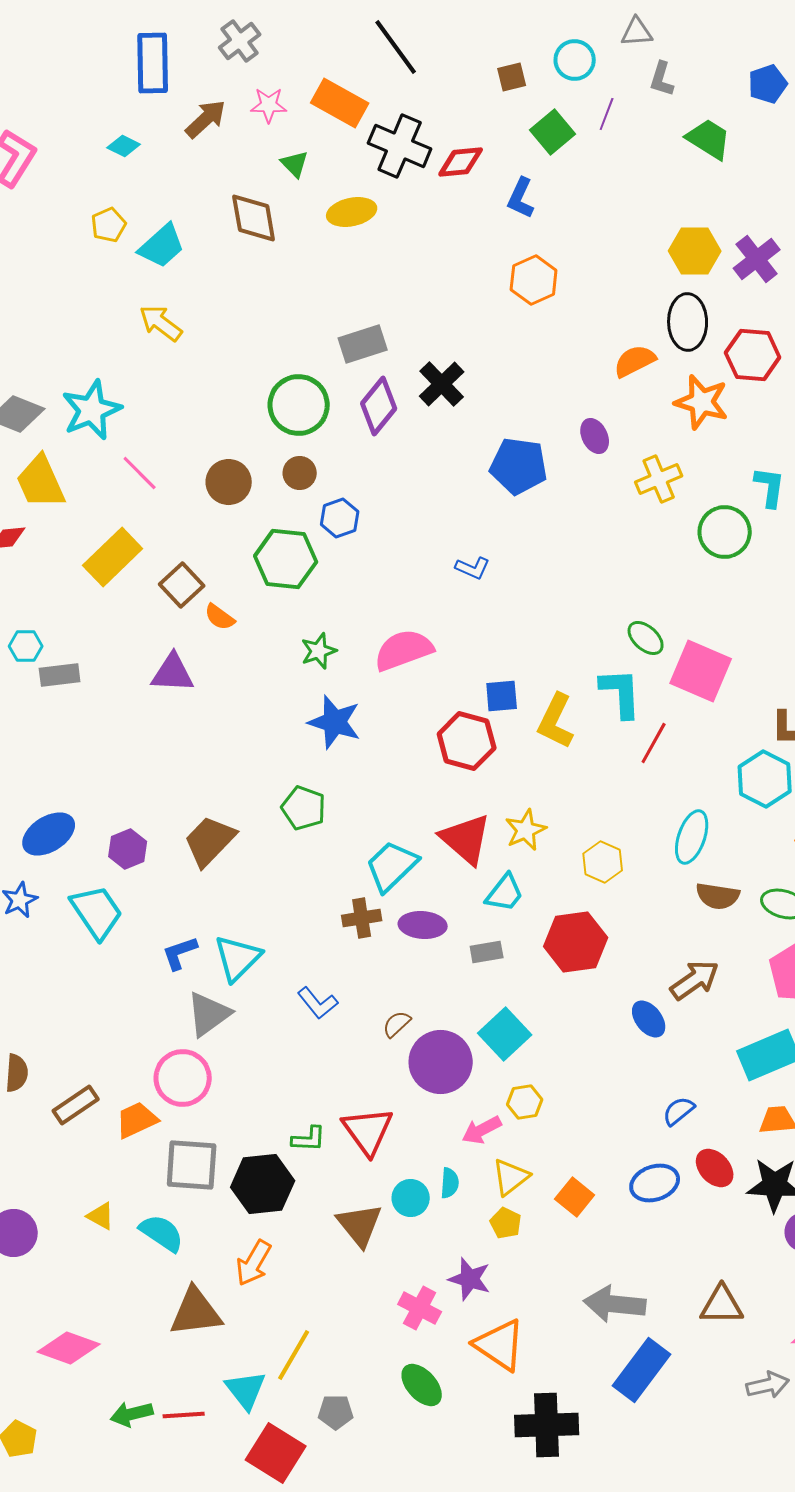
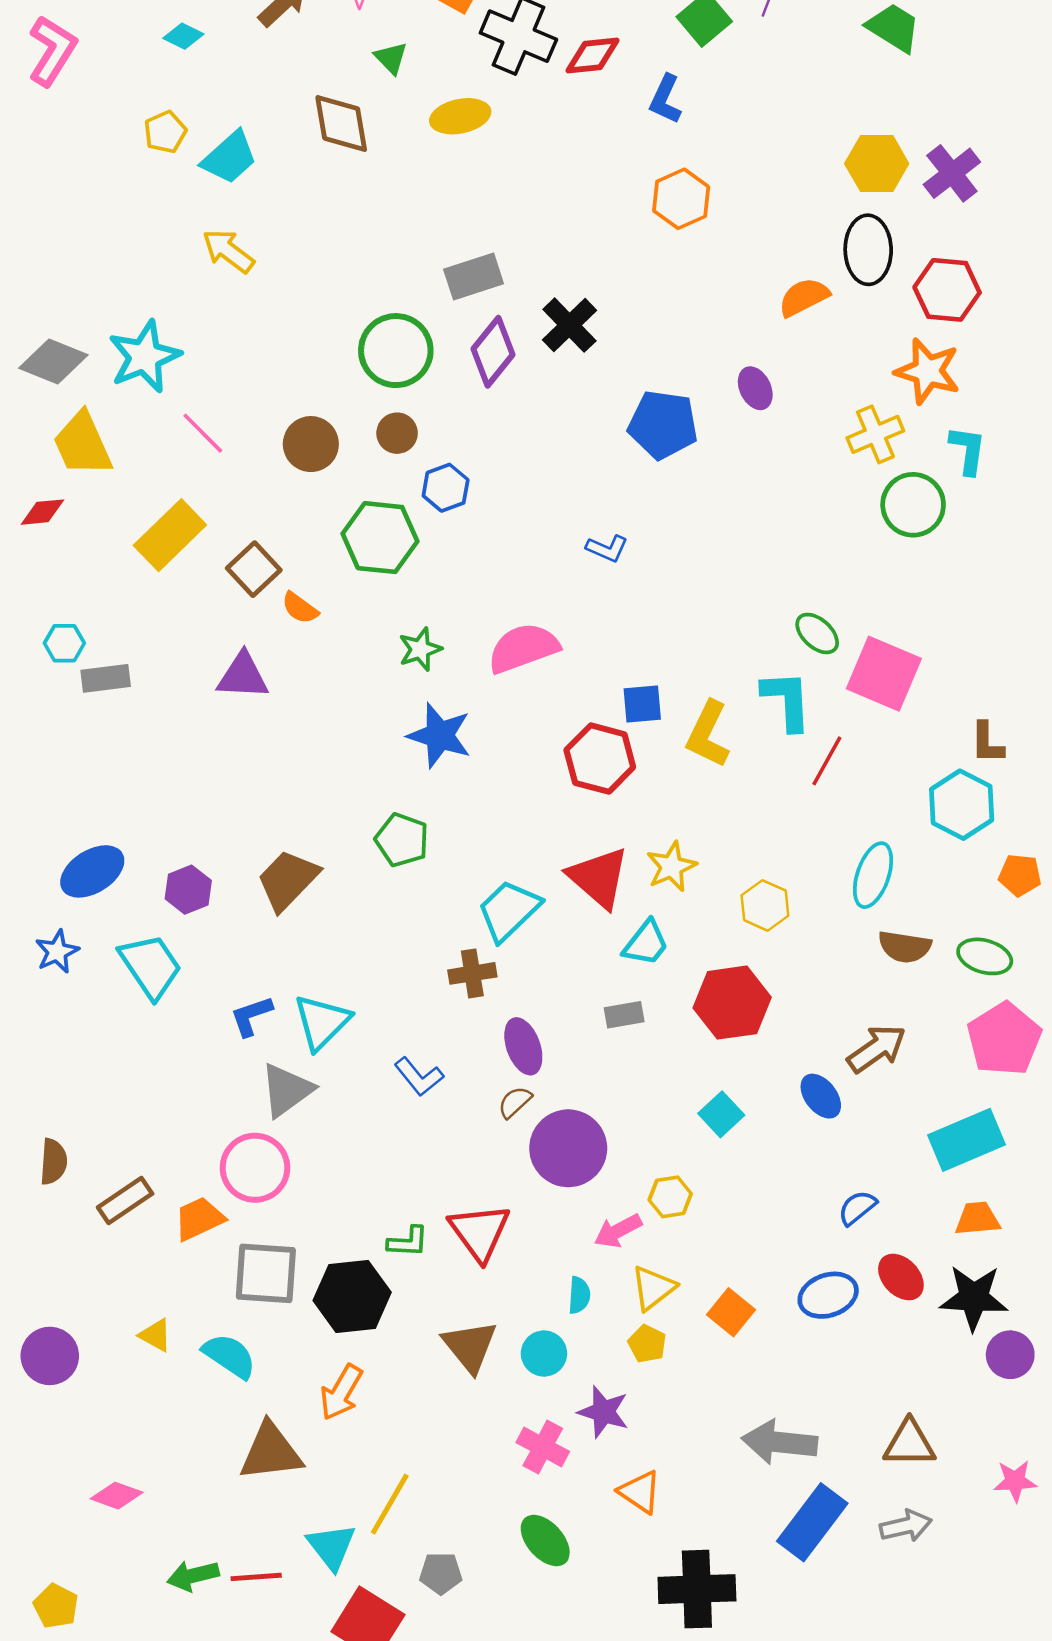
orange star: (702, 402) -> (928, 371), moved
yellow cross: (659, 479) -> (875, 434), moved
purple ellipse: (423, 925) -> (523, 1046), moved, turned 66
cyan square: (505, 1034) -> (721, 1114), moved, size x0.7
cyan circle: (411, 1198) -> (544, 1353), moved
orange triangle: (500, 1345) -> (640, 1492), size x0.7
pink diamond: (69, 1348) -> (117, 1496), size x0.7
gray arrow: (768, 1385) -> (906, 1526), moved

